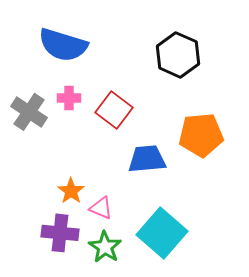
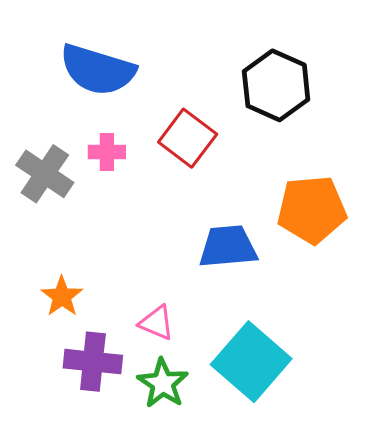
red square: (114, 110) -> (188, 138), moved
orange star: (71, 191) -> (62, 296), moved

